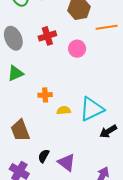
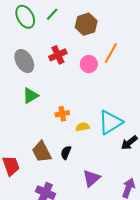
orange line: (107, 27) -> (111, 53), moved, turned -45
black semicircle: (44, 156) -> (66, 153), moved
purple triangle: (67, 162) -> (91, 178), turned 48

